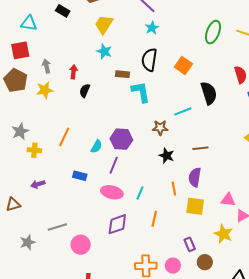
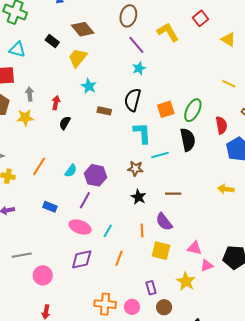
yellow trapezoid: (104, 24) -> (78, 58), moved
green ellipse: (213, 32) -> (193, 110), moved
orange square: (183, 65) -> (166, 109), turned 30
cyan L-shape: (141, 92) -> (142, 133), moved
cyan semicircle: (96, 146) -> (71, 171), moved
purple semicircle: (195, 177) -> (164, 222), turned -54

